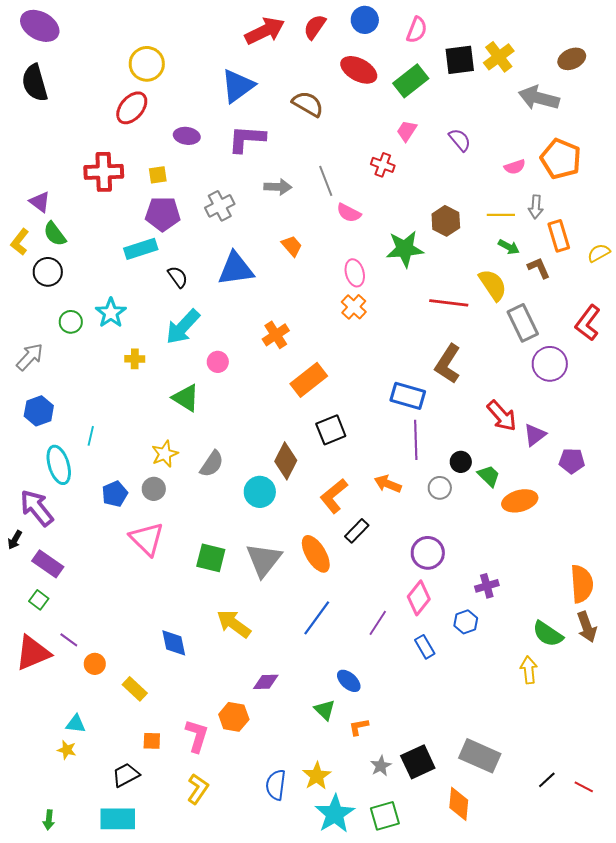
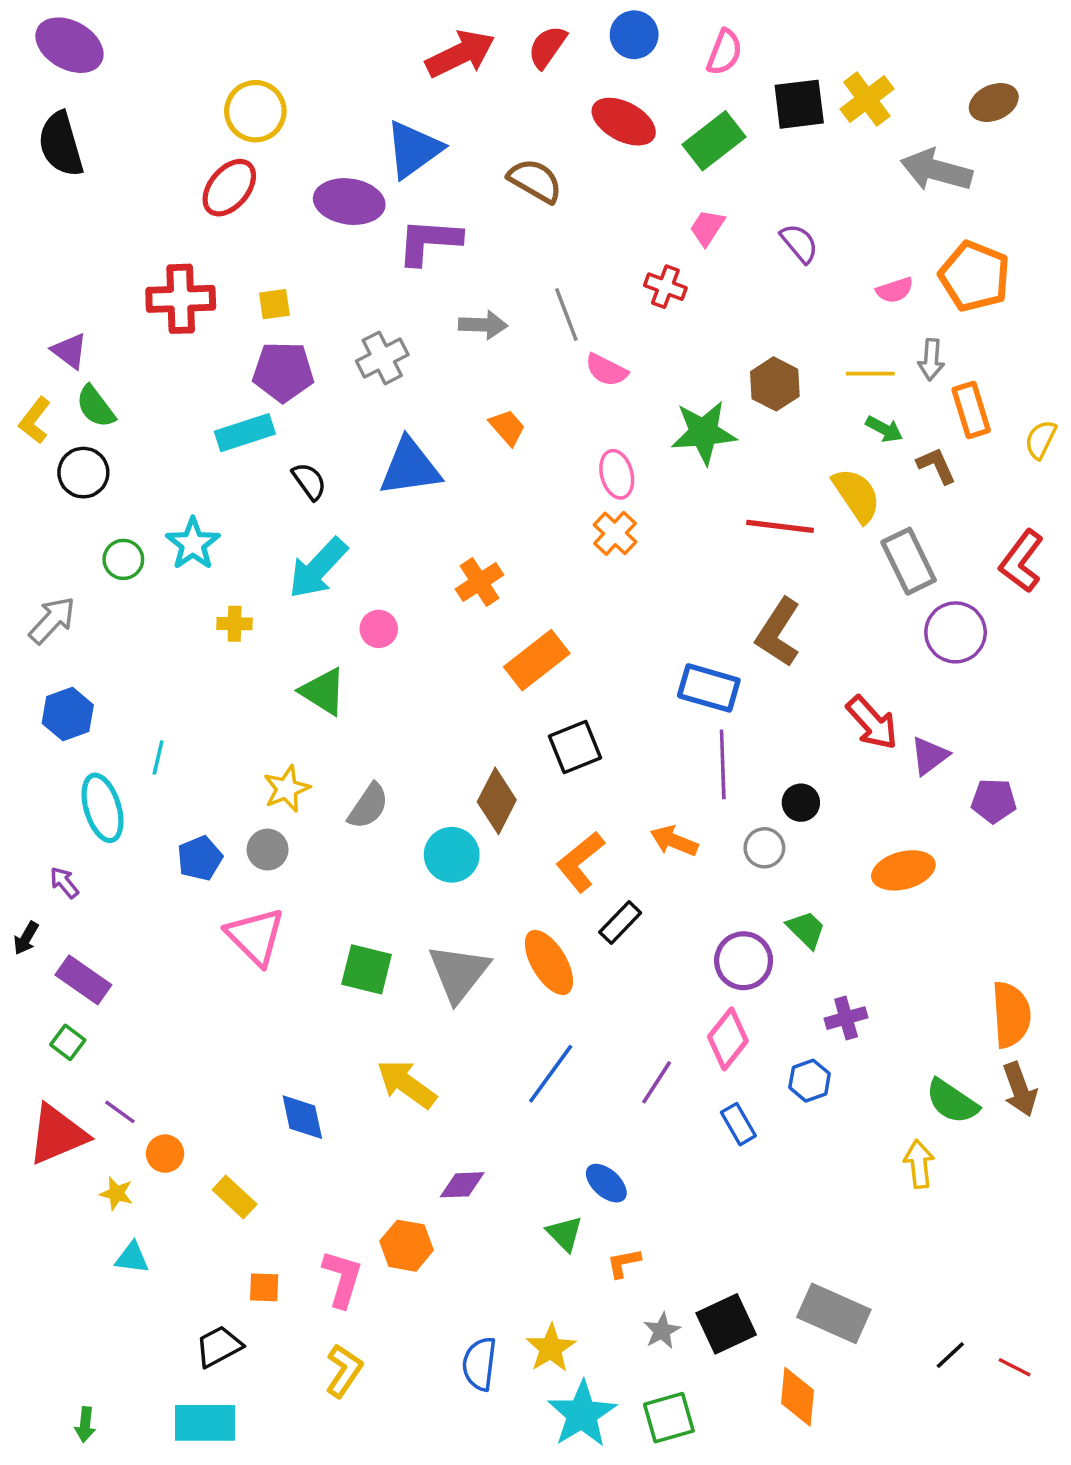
purple ellipse: (187, 136) -> (349, 202), moved, size x1.5
yellow semicircle: (599, 253) -> (1041, 440), turned -35
green trapezoid: (489, 476) -> (806, 929), moved
purple arrow: (37, 508) -> (64, 883), size x0.5
yellow star: (67, 750) -> (116, 1194), moved

